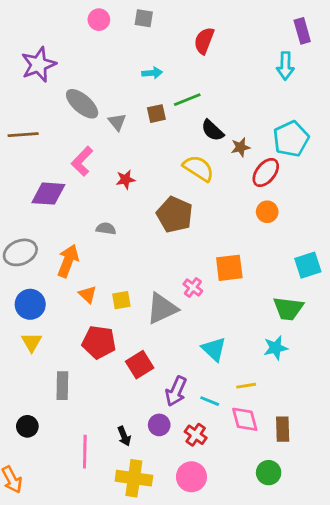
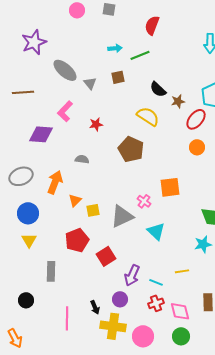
green line: (187, 100) -> (140, 55), moved
orange triangle: (88, 295) -> (75, 200), moved, turned 32
red pentagon: (99, 342) -> (77, 240), turned -30
cyan triangle: (214, 349) -> (156, 231), moved
pink diamond: (245, 419) -> (180, 311), moved
red cross: (196, 435) -> (156, 303), moved, turned 35
green circle: (269, 473) -> (181, 336), moved
yellow cross: (134, 478) -> (113, 326), moved

